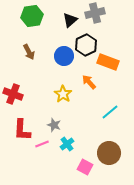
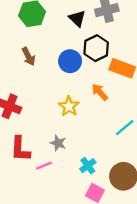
black triangle: (70, 20) -> (77, 18), turned -35
cyan cross: (67, 144) -> (88, 166), moved

